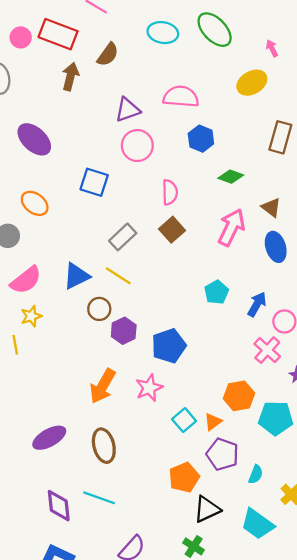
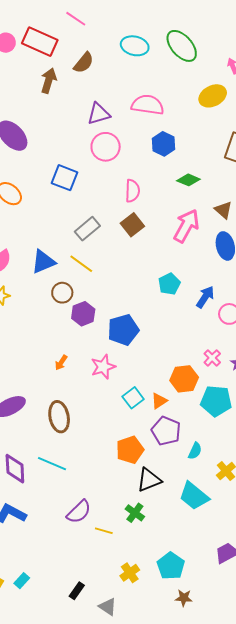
pink cross: (267, 350) -> (212, 358), moved, size x0.7
orange arrow: (103, 386) -> (61, 363), size x0.5

